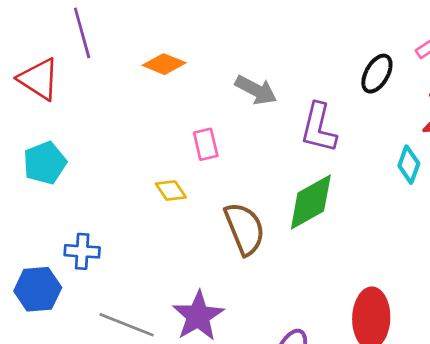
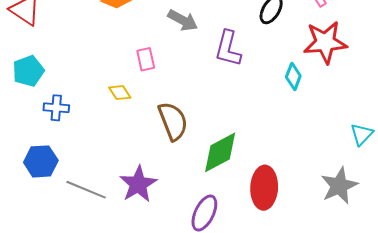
green diamond: (311, 202) -> (220, 152), moved
blue cross: (82, 251) -> (56, 108), moved
blue hexagon: (38, 289) -> (41, 161), moved

